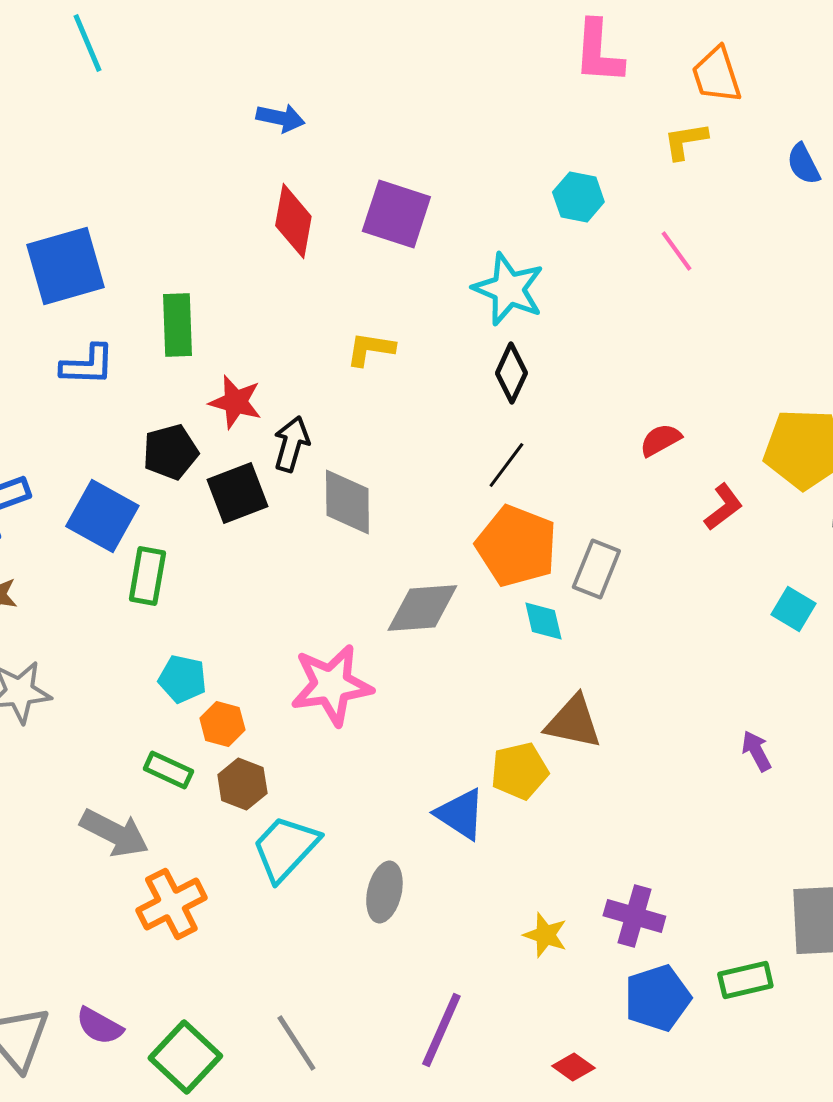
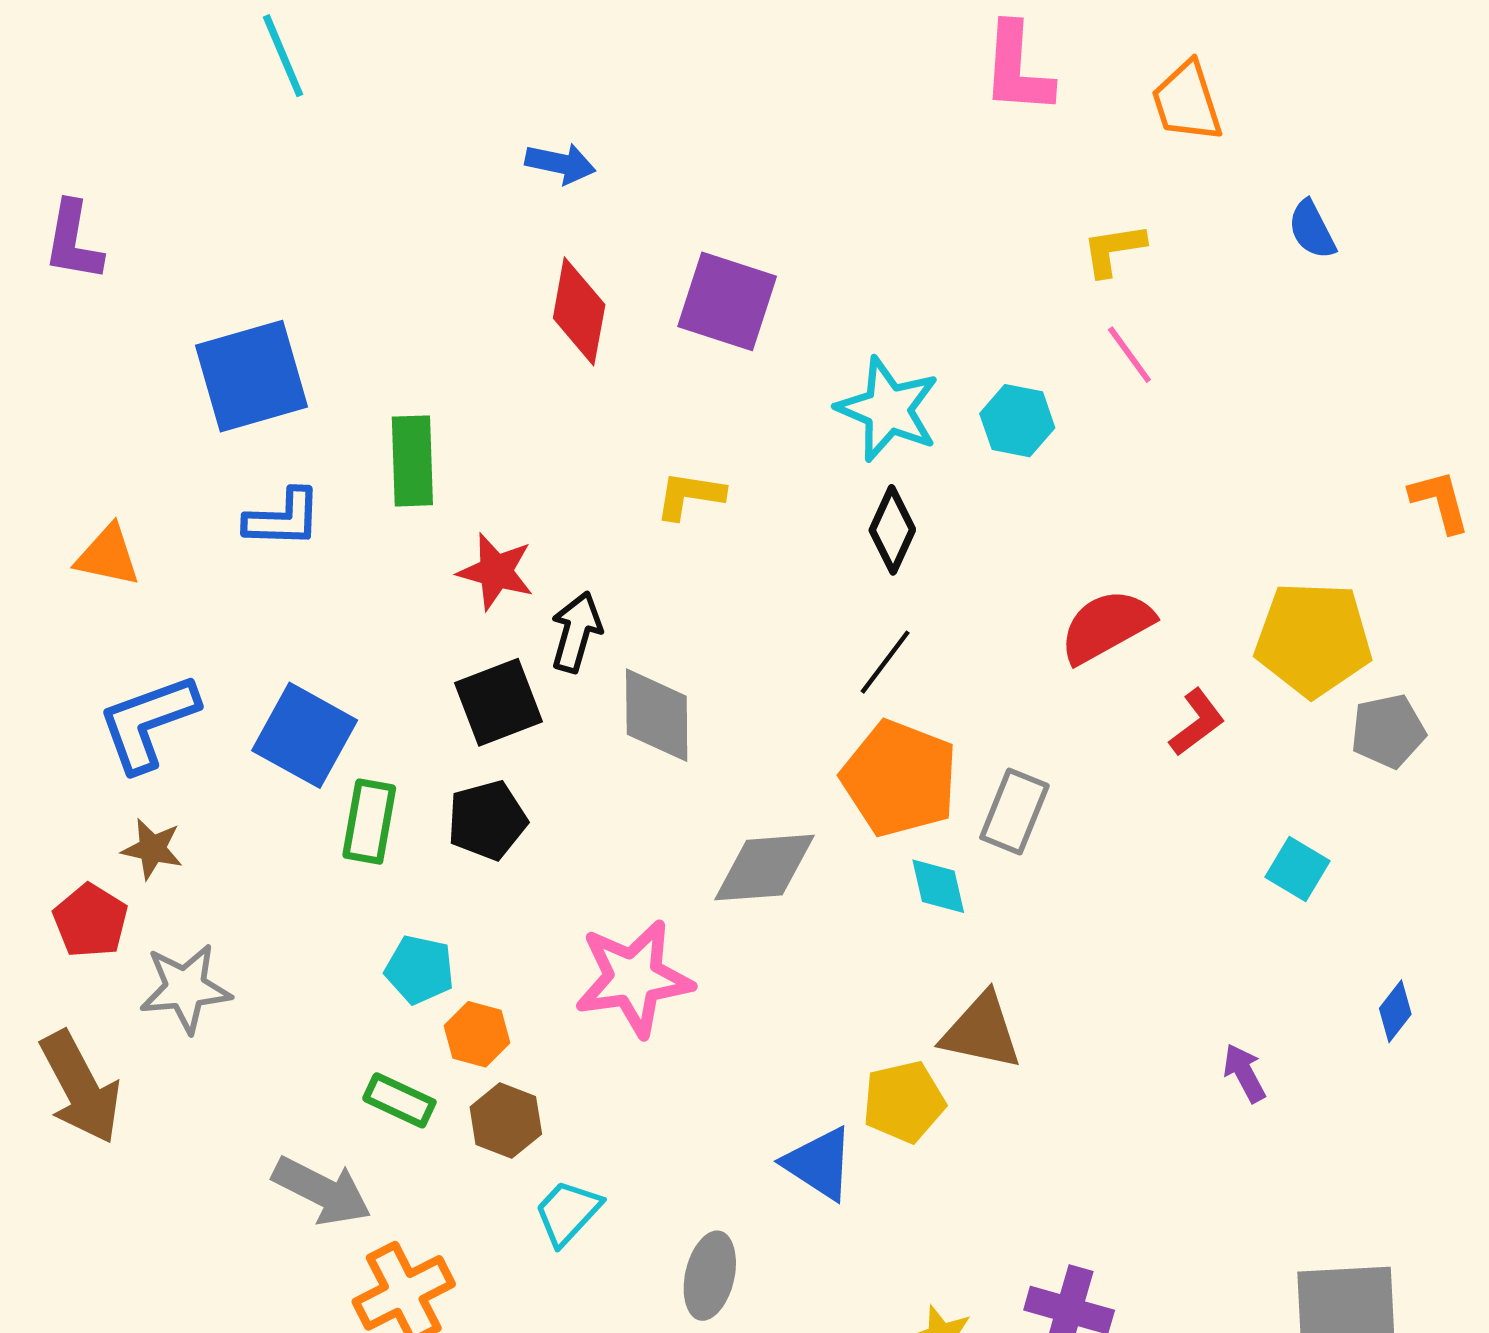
yellow L-shape: (685, 141) -> (1114, 250), moved
cyan hexagon: (578, 197) -> (1017, 421), moved
red semicircle: (660, 440) -> (1106, 626), size x1.6
black pentagon: (170, 452) -> (487, 820), moved
cyan trapezoid: (285, 848) -> (568, 1212), size x0.7

